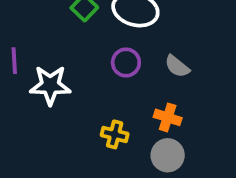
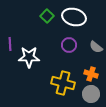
yellow cross: (115, 134) -> (63, 83), size x1.6

